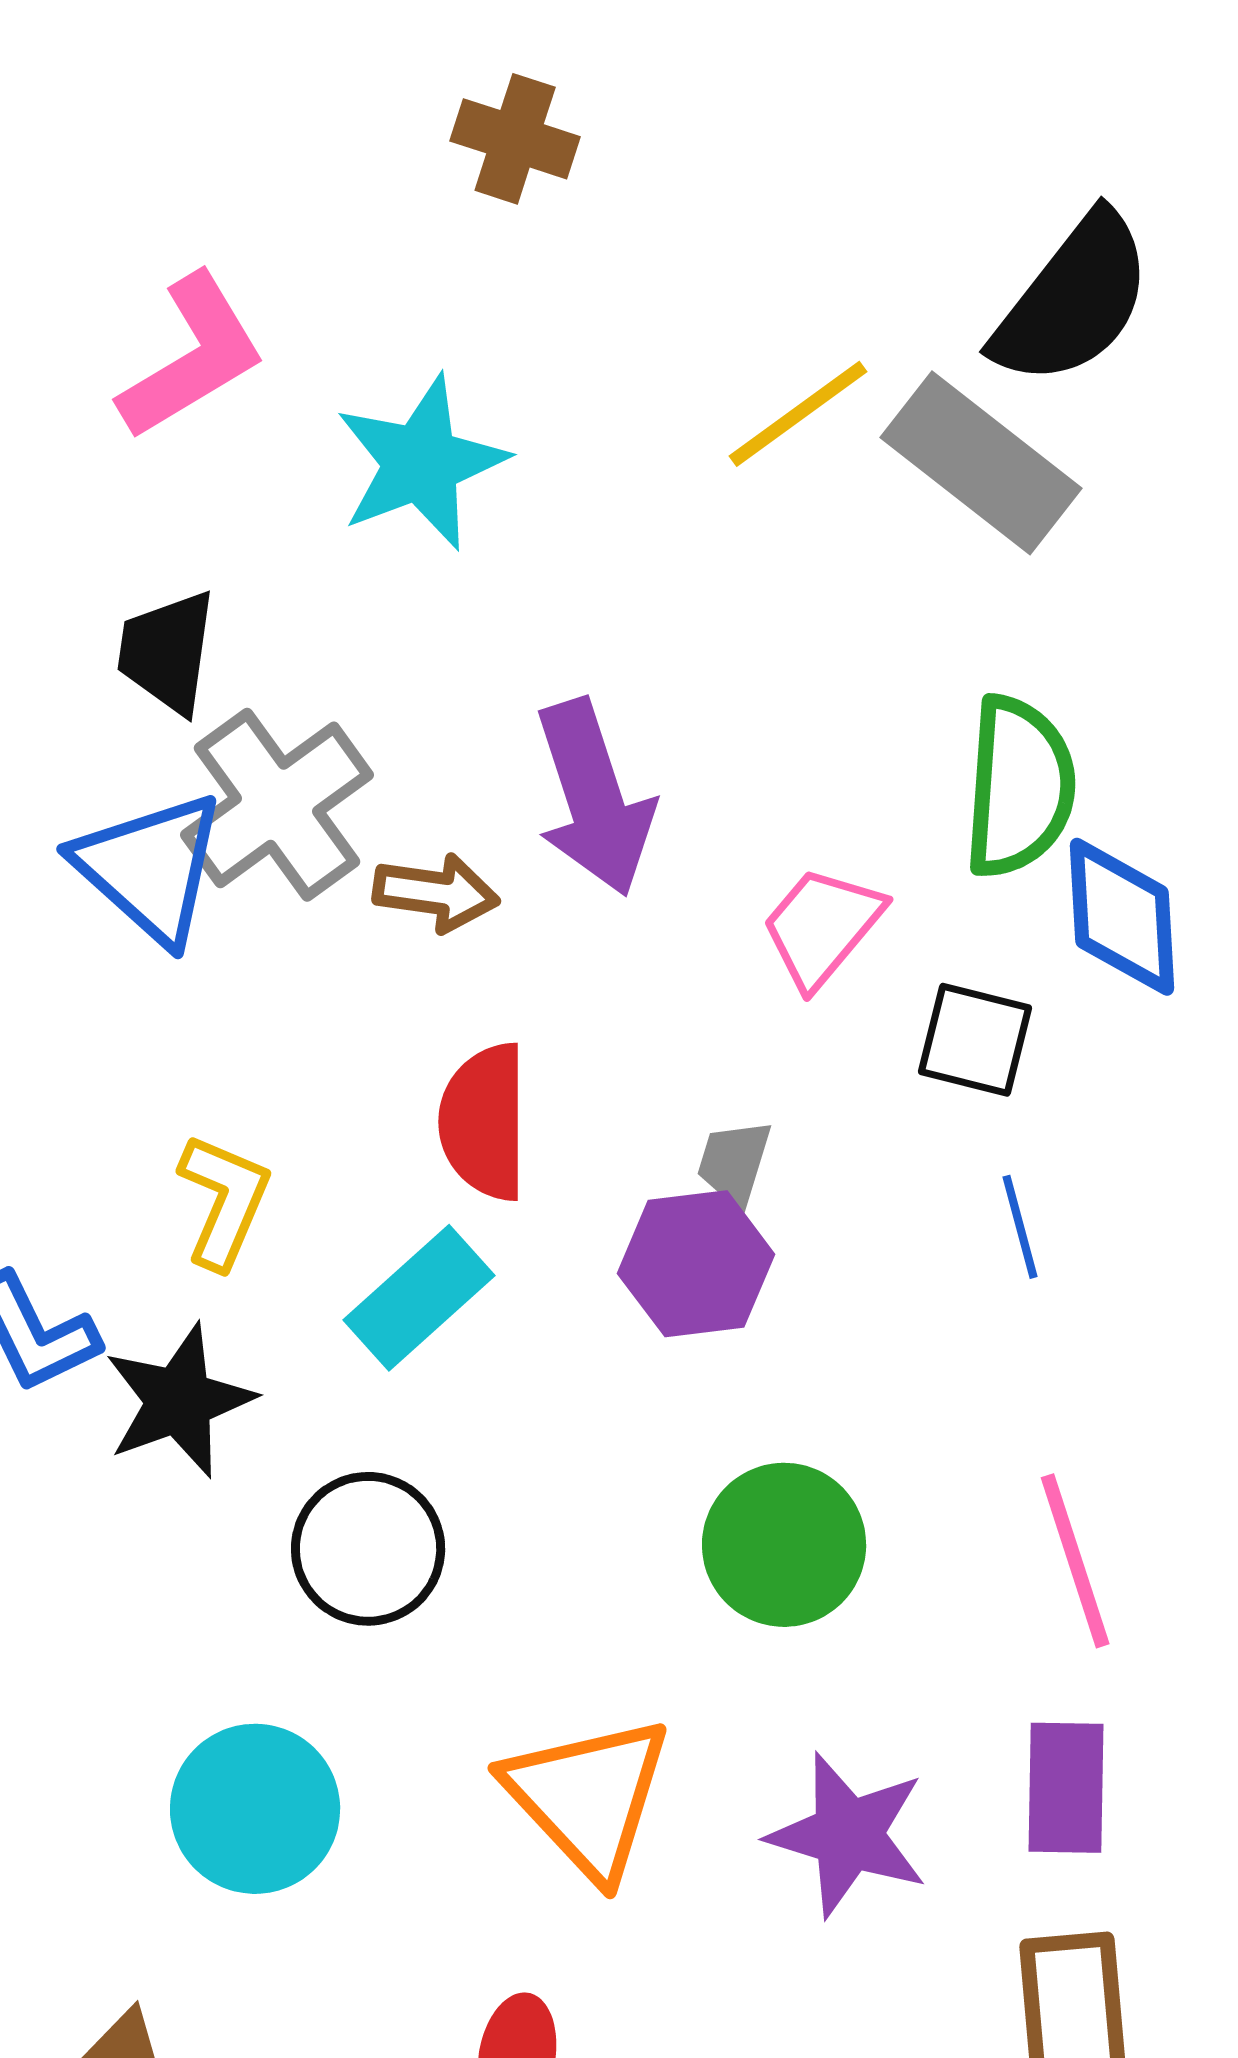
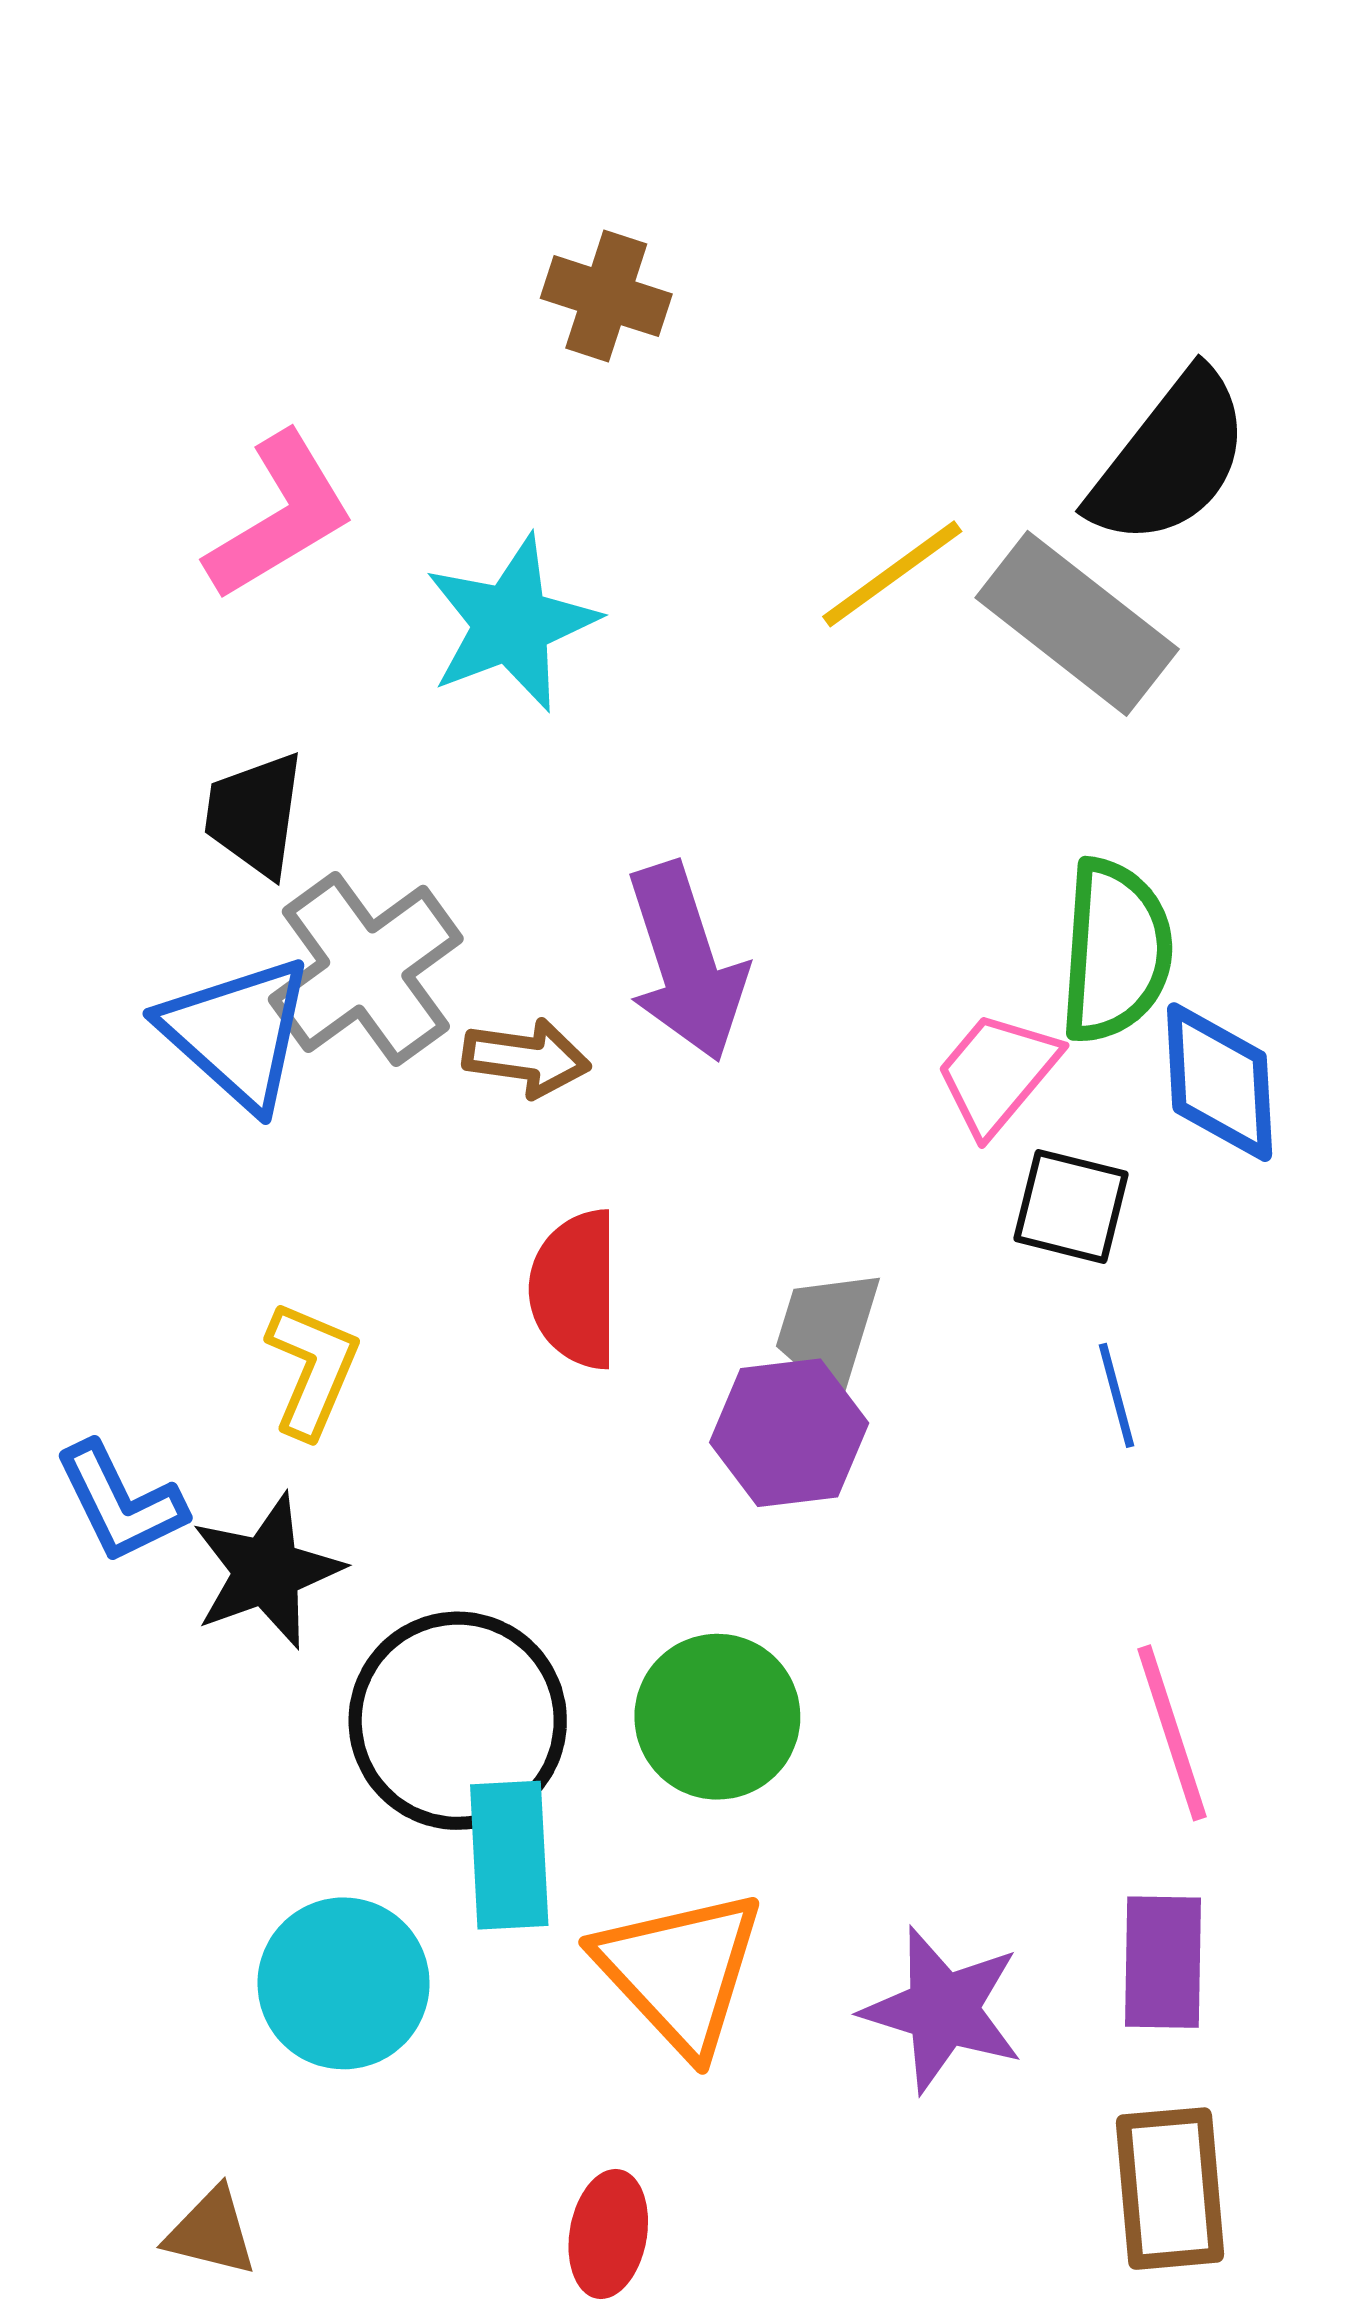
pink trapezoid: (822, 927) -> (997, 1073), moved
gray trapezoid: (734, 1163) -> (828, 1331), size x1.4
cyan rectangle: (419, 1298) -> (509, 1855), moved, turned -51
green circle: (784, 1545) -> (717, 1717), moved
black circle: (368, 1549) -> (458, 1721), size x1.4

